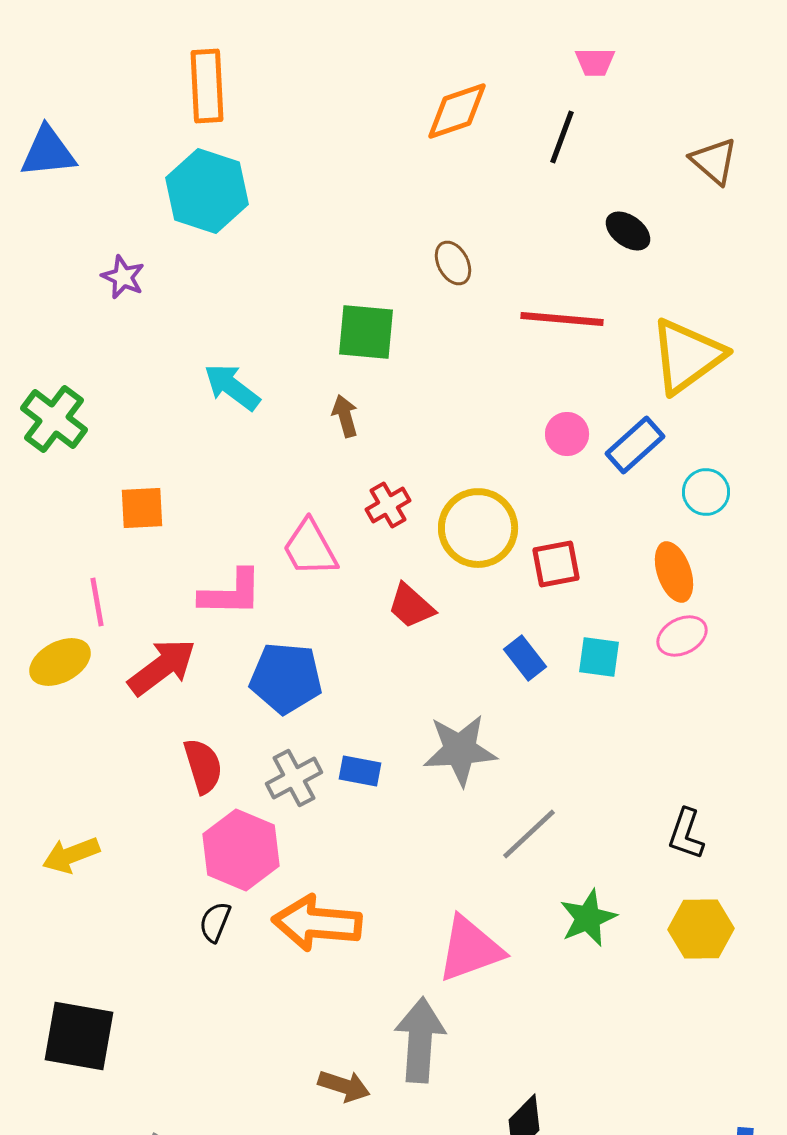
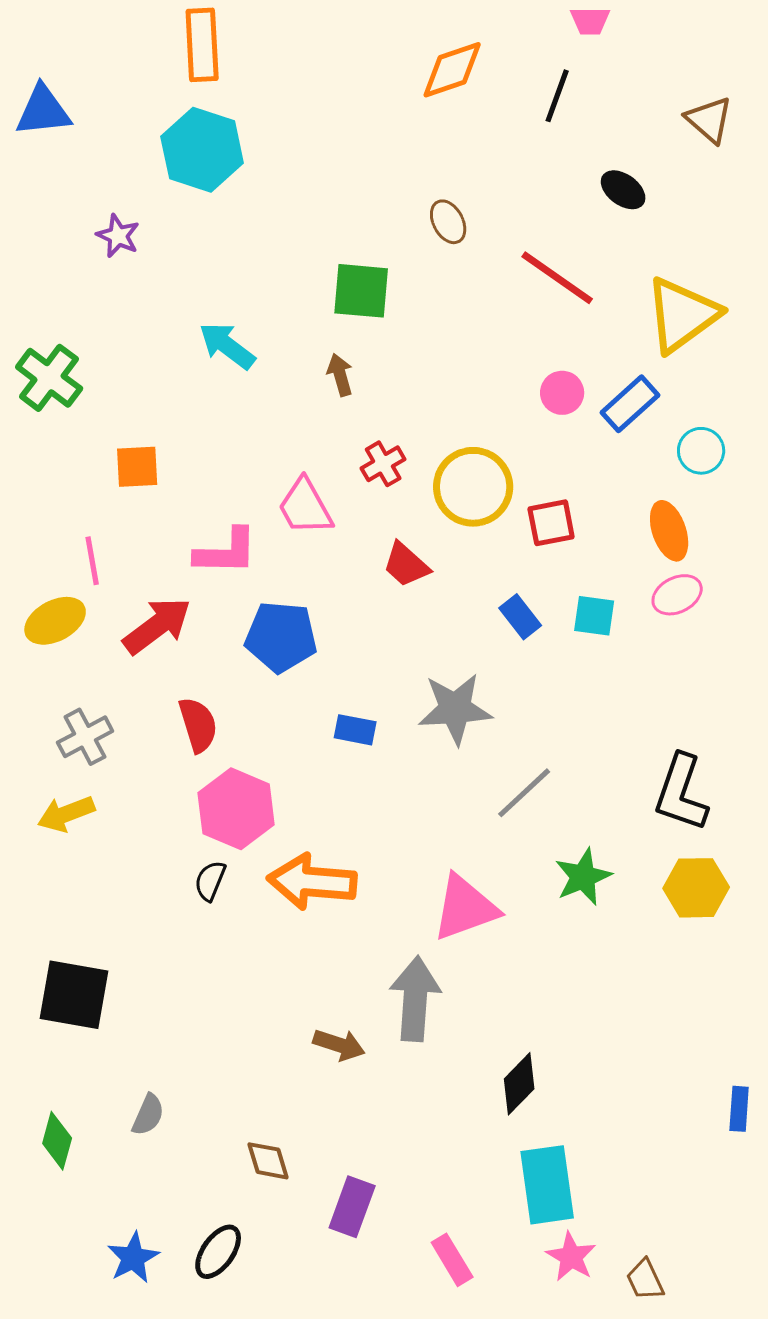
red line: (562, 319) -> (557, 278), turned 30
gray cross: (294, 778) -> (85, 737), moved
black L-shape: (686, 834) -> (681, 793), size x1.5

